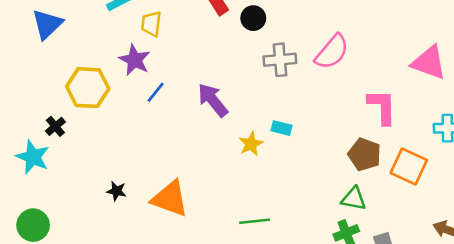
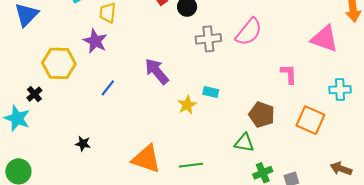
blue line: (156, 92) -> (108, 88), moved
pink L-shape: (382, 107) -> (289, 74), size x0.7
brown pentagon: (365, 154) -> (262, 115), moved
orange triangle: (170, 199) -> (146, 159), moved
green triangle: (354, 199) -> (244, 143), moved

